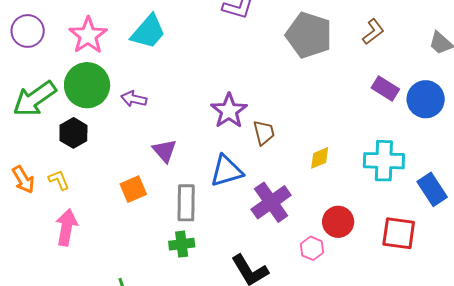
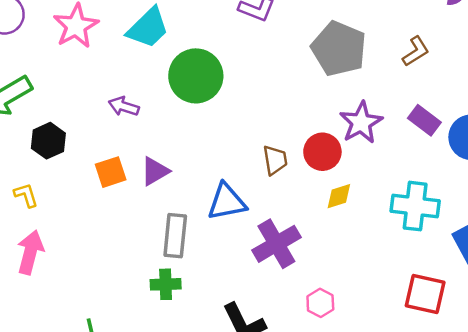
green circle: (87, 85) -> (196, 76), moved
purple star: (229, 111) -> (361, 123), moved
purple triangle: (164, 151) -> (155, 171), turned 36
orange square: (133, 189) -> (111, 172), moved
red circle: (338, 222) -> (322, 152), moved

